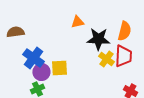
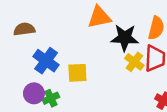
orange triangle: (77, 22) -> (99, 17), size x1.5
purple circle: (41, 72) -> (34, 93), moved

